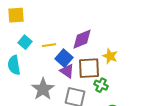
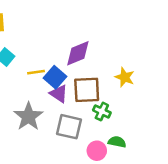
yellow line: (49, 45) -> (36, 72), moved
yellow star: (110, 56) -> (125, 77), moved

